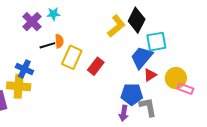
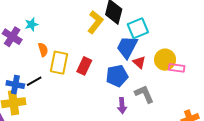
black line: (47, 45) -> (34, 81), moved
red triangle: (150, 75) -> (139, 62), turned -32
blue pentagon: (132, 94) -> (117, 76), moved

